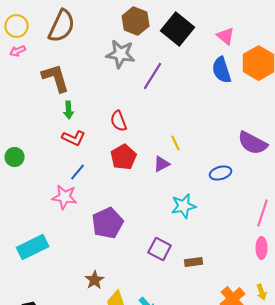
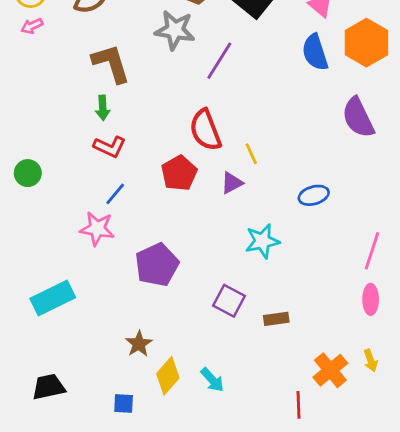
brown L-shape: (56, 78) -> (111, 63), moved
red semicircle: (119, 121) -> (205, 130), moved, size x1.4
purple semicircle: (253, 143) -> (358, 118), moved, turned 36

